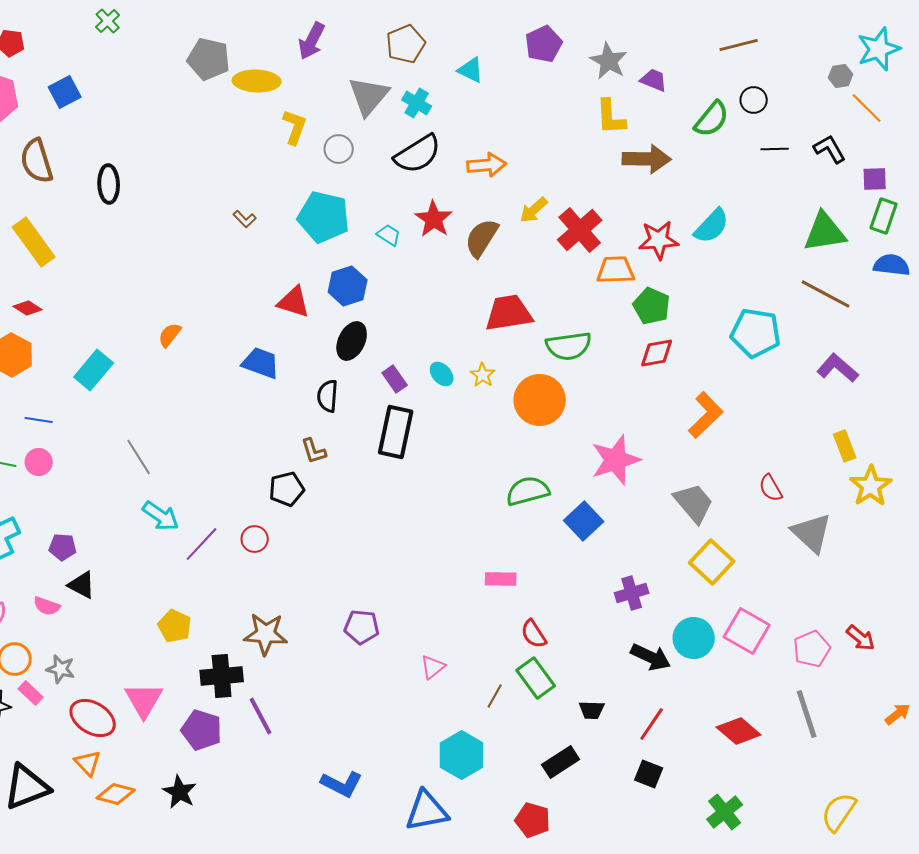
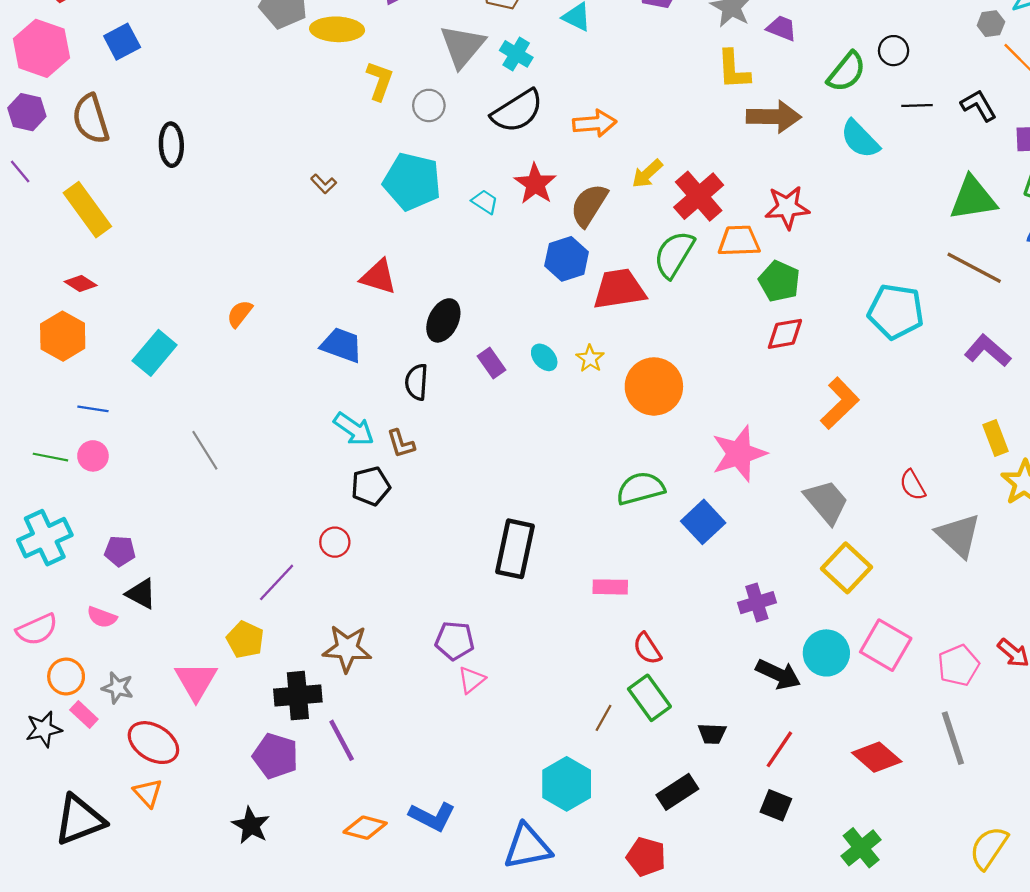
cyan semicircle: (712, 226) -> (860, 139), moved, turned 93
blue hexagon: (348, 286) -> (567, 259), moved
green semicircle: (569, 346) -> (674, 254), moved, turned 129
black rectangle: (396, 432) -> (515, 549), moved
cyan arrow: (161, 516) -> (354, 429), moved
purple line: (202, 544) -> (277, 582), moved
pink triangle: (433, 667) -> (471, 680), moved
pink triangle: (144, 700) -> (196, 681), moved
orange diamond: (116, 794) -> (365, 828), moved

